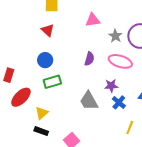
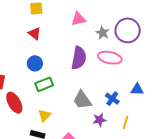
purple semicircle: (89, 59) -> (79, 58), size x1.6
purple star: (111, 86) -> (99, 120), moved
red ellipse: (21, 97) -> (14, 103), turned -70
yellow triangle: (42, 113) -> (44, 115), moved

